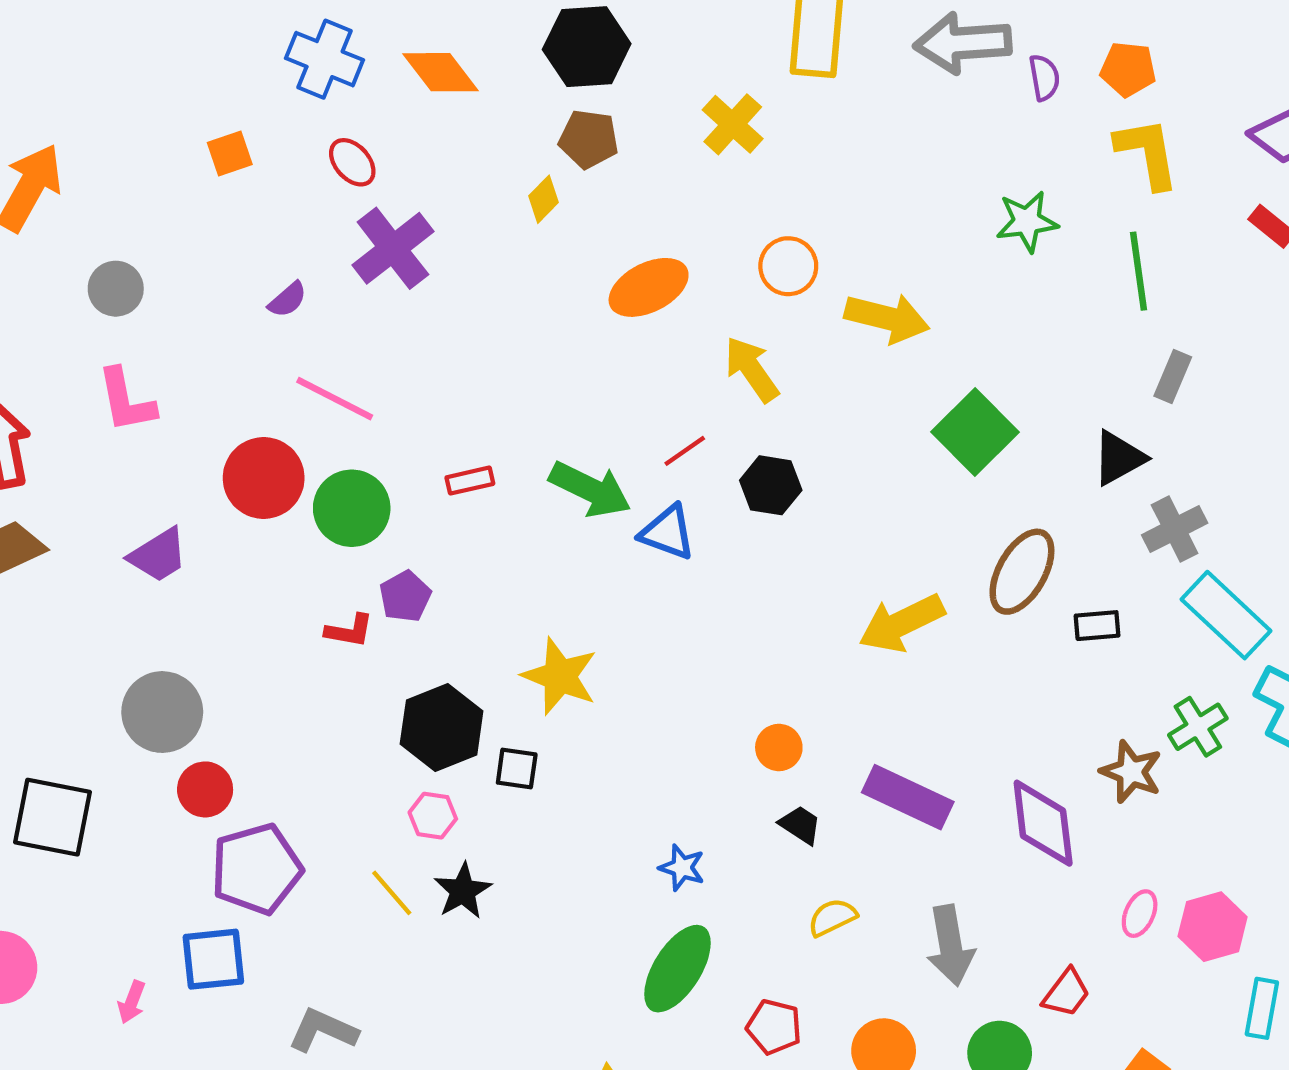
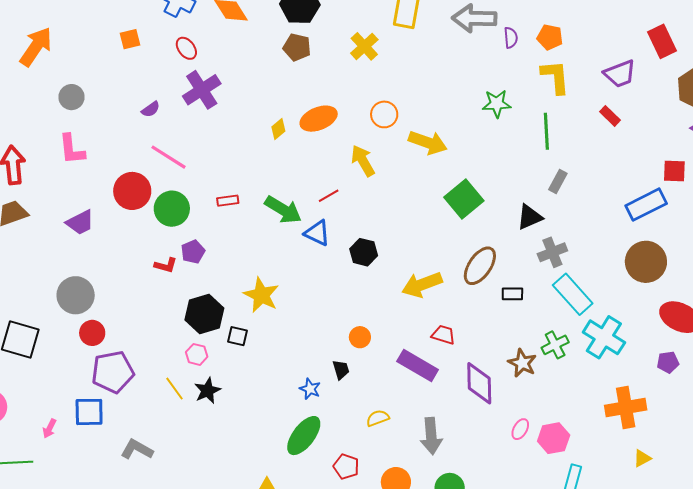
yellow diamond: (543, 199) -> (278, 129), moved
black hexagon: (771, 485) -> (364, 252), moved
black trapezoid: (800, 825) -> (341, 370), moved, turned 35
red trapezoid: (1066, 993) -> (443, 335), moved, turned -115

